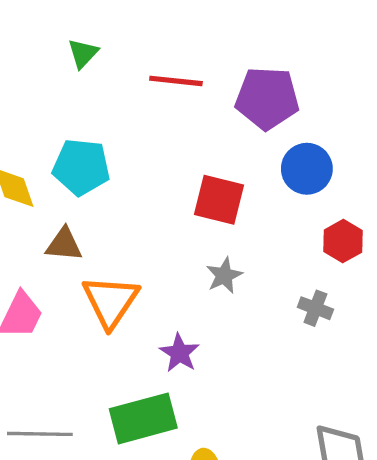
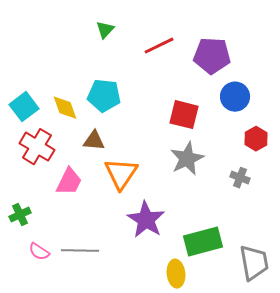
red line: (176, 81) -> (159, 46), turned -32
gray star: (224, 276) -> (187, 159), size x1.6
purple star: (179, 353) -> (146, 220), moved, size x1.6
green rectangle: (143, 418) -> (203, 242), moved

